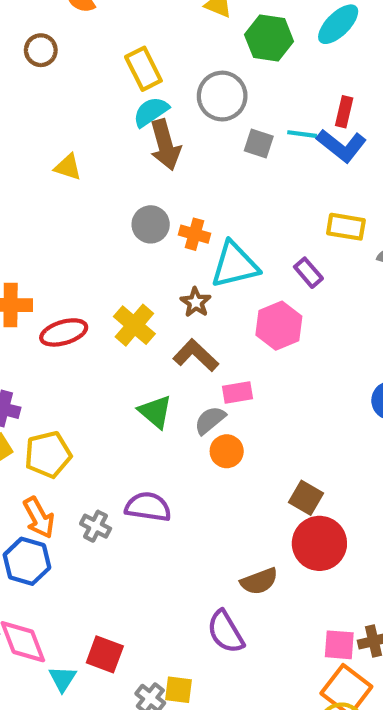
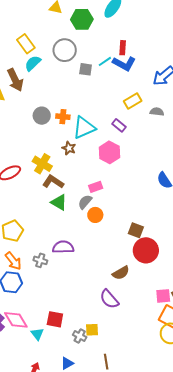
cyan line: (302, 134) -> (105, 61), turned -32
brown arrow: (165, 145) -> (15, 80), moved
yellow rectangle: (346, 227) -> (133, 101), turned -30
brown L-shape: (196, 355) -> (53, 182), moved

